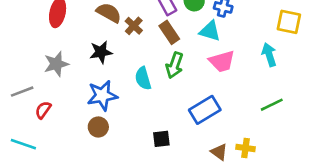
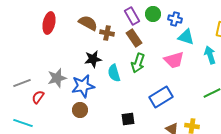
brown cross: (134, 26) -> (107, 33), turned -32
cyan triangle: (210, 31) -> (186, 37), moved
black star: (101, 52) -> (93, 59), moved
gray star: (56, 64) -> (57, 78), moved

